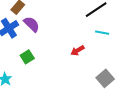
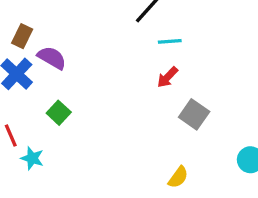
red arrow: (77, 51) -> (167, 77), moved

